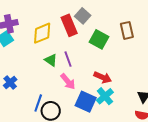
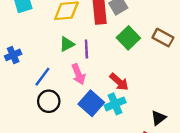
brown rectangle: (127, 30) -> (163, 38), turned -66
green triangle: (51, 60) -> (67, 44), turned 40
blue line: (38, 103) -> (42, 77), moved

